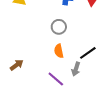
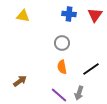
gray arrow: (76, 69) -> (79, 93), moved

